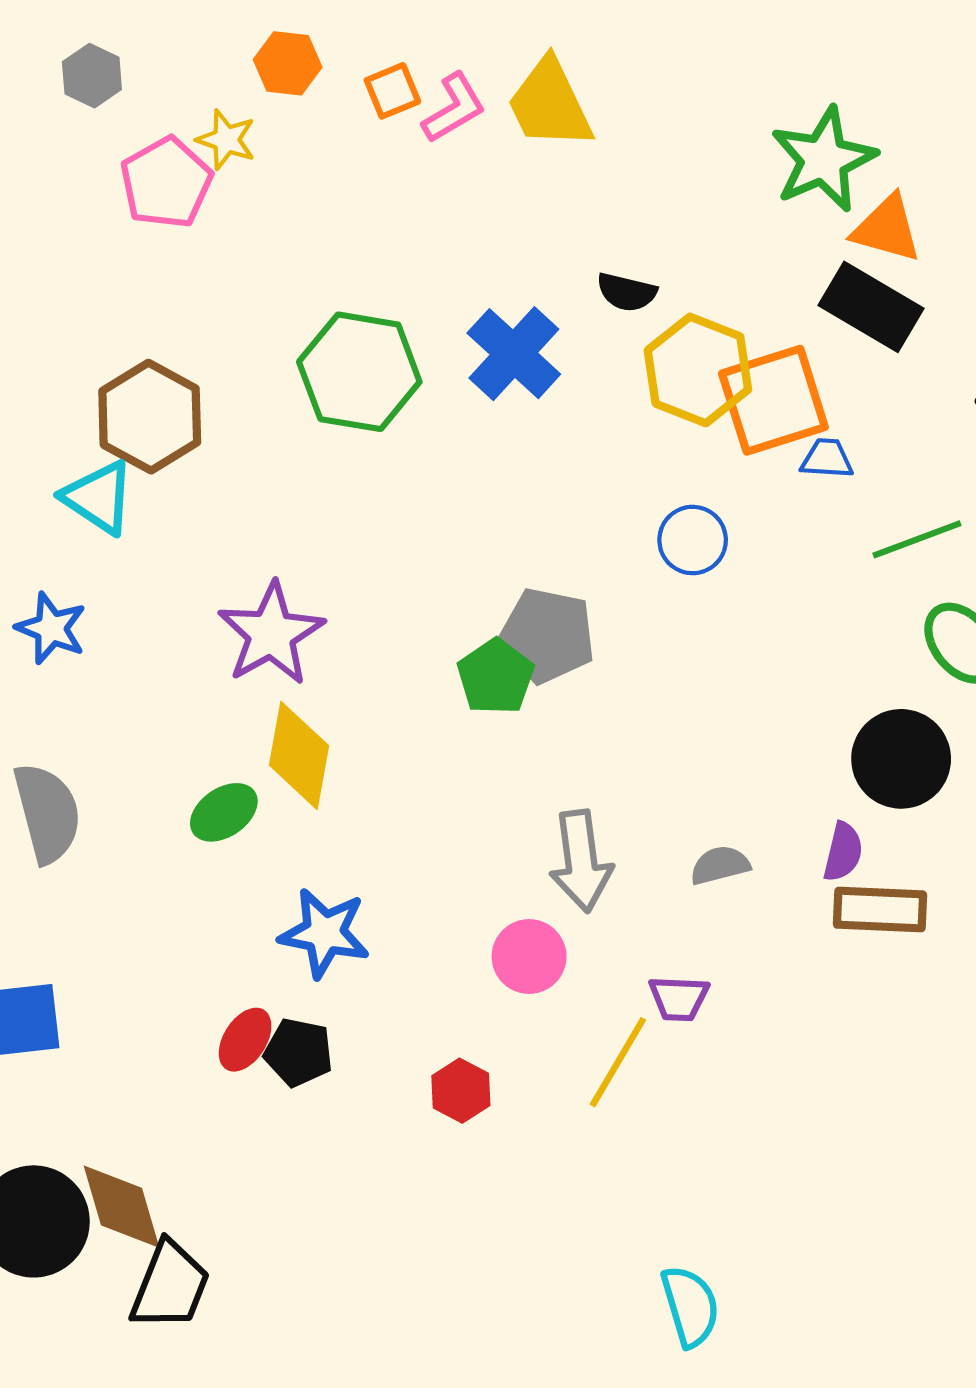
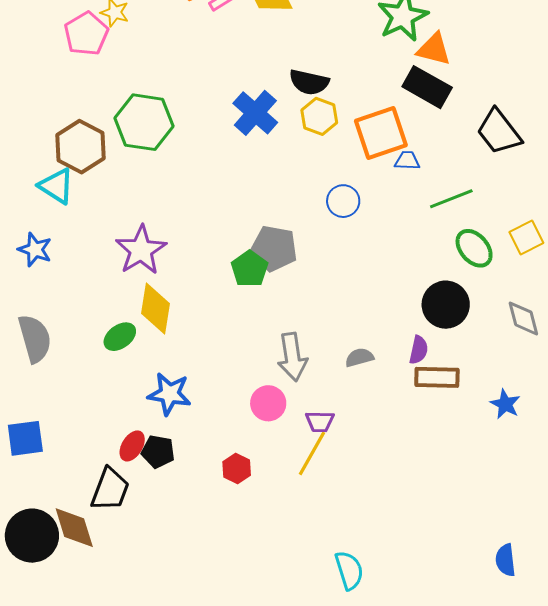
black semicircle: (627, 292) -> (309, 82), size x1.4
yellow hexagon: (698, 370) -> (319, 116), moved, size x0.7
green hexagon: (359, 372) -> (144, 122), moved
purple trapezoid: (679, 998) -> (320, 422), moved
black trapezoid: (170, 1286) -> (110, 489), moved

